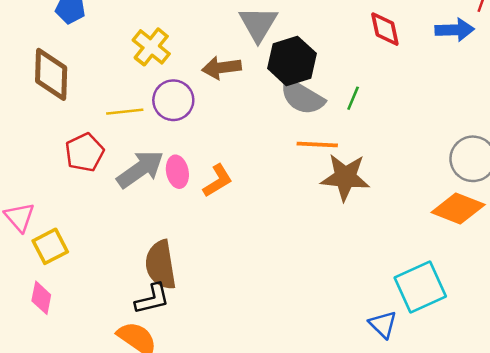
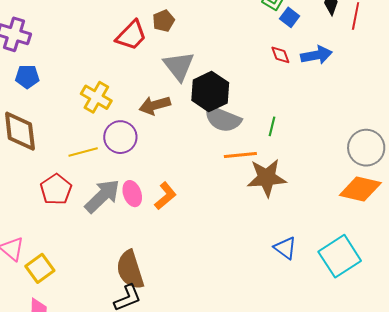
red diamond: (385, 29) -> (280, 55), size x0.7
blue arrow: (455, 30) -> (316, 55), moved
green line: (353, 98) -> (272, 126), moved
blue triangle: (383, 324) -> (285, 248), moved

